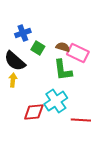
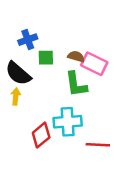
green square: (38, 48) -> (46, 58), turned -32
cyan cross: (56, 101) -> (68, 122), turned 30
red diamond: (34, 112) -> (41, 135), turned -35

